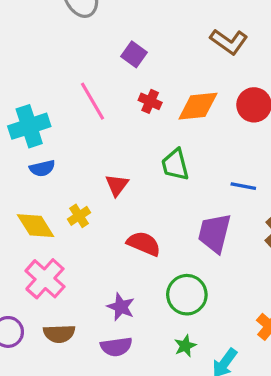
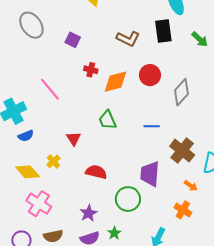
purple square: (134, 54) -> (73, 40), moved
red cross: (150, 101) -> (91, 70), moved
purple trapezoid: (215, 233) -> (150, 174), moved
purple star: (121, 307) -> (88, 213), turned 30
green star: (185, 346) -> (114, 233), moved

